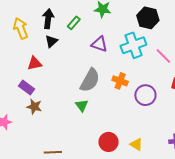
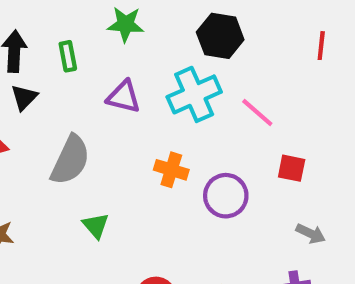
green rectangle: (74, 23) -> (68, 56), turned -48
gray semicircle: (90, 80) -> (70, 160), moved

